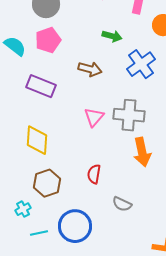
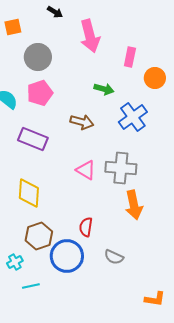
pink triangle: (94, 117) -> (86, 170), turned -40
blue circle: (75, 226) -> (67, 256), moved

